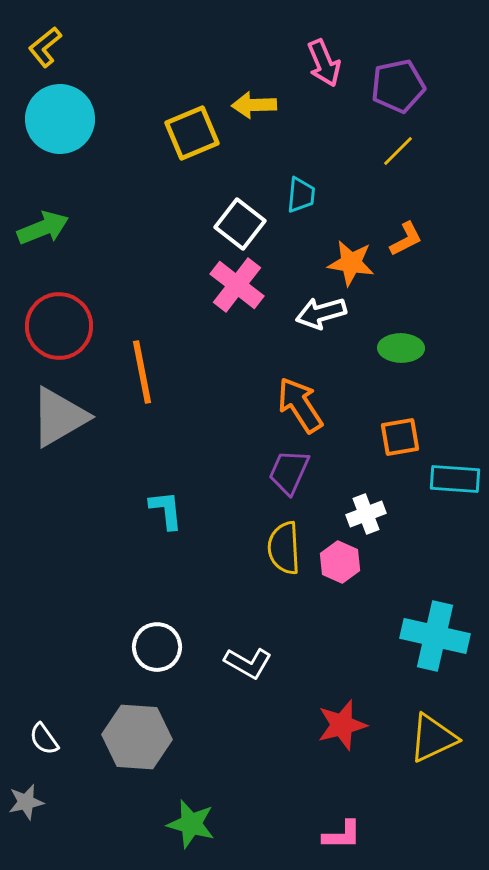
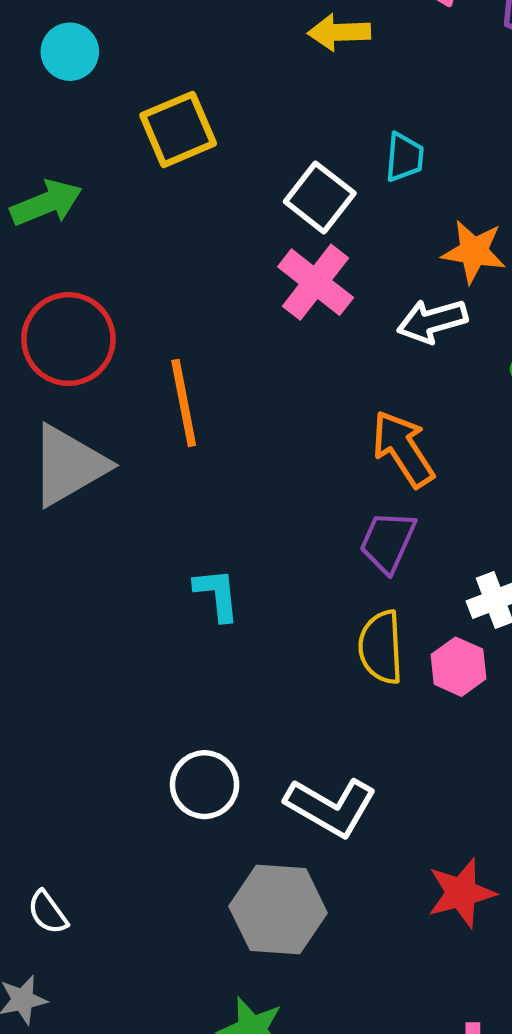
cyan circle: (60, 119) -> (70, 52), size x0.6
yellow square: (192, 133) -> (178, 129), moved
white L-shape: (248, 663) -> (331, 807), size x1.4
gray hexagon: (137, 737) -> (278, 910), moved

